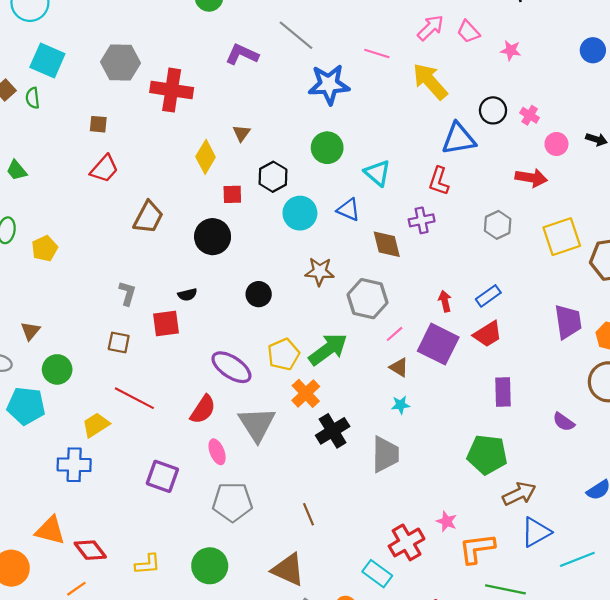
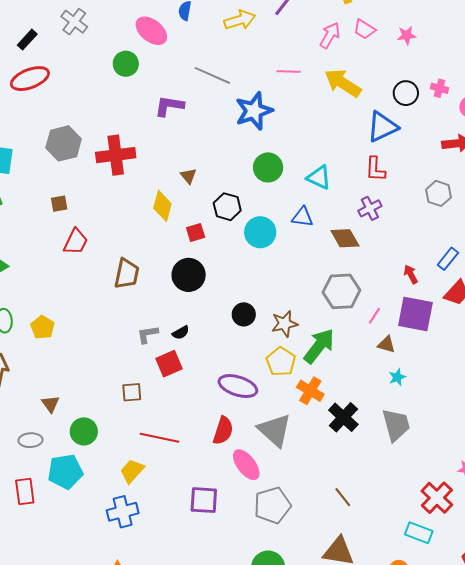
brown star: (320, 272) -> (284, 324), moved
gray L-shape: (127, 293) -> (148, 334), moved, turned -100
pink ellipse: (217, 452) -> (246, 465), size x1.4

